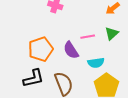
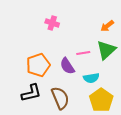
green triangle: (112, 34) -> (106, 50), size x1.5

